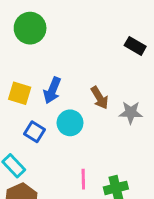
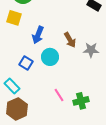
yellow square: (20, 93) -> (14, 18), moved
pink line: (83, 179) -> (59, 95), turned -32

